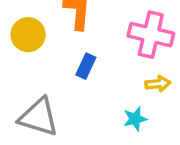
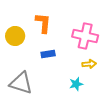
blue rectangle: (86, 66) -> (48, 54), turned 56

